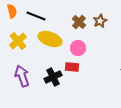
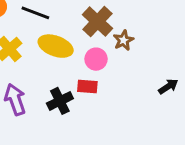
brown star: (100, 21) -> (123, 40), moved
brown cross: (79, 22) -> (97, 22), size x1.5

